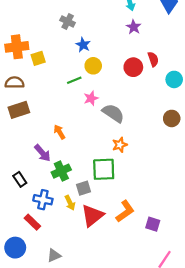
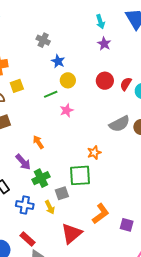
yellow square: (38, 58) -> (17, 86), moved
red semicircle: (153, 59) -> (126, 84), moved, turned -128
gray semicircle: (113, 113) -> (119, 124), moved, turned 120
red triangle: (92, 216) -> (72, 233), moved
red rectangle: (32, 222) -> (27, 239), moved

